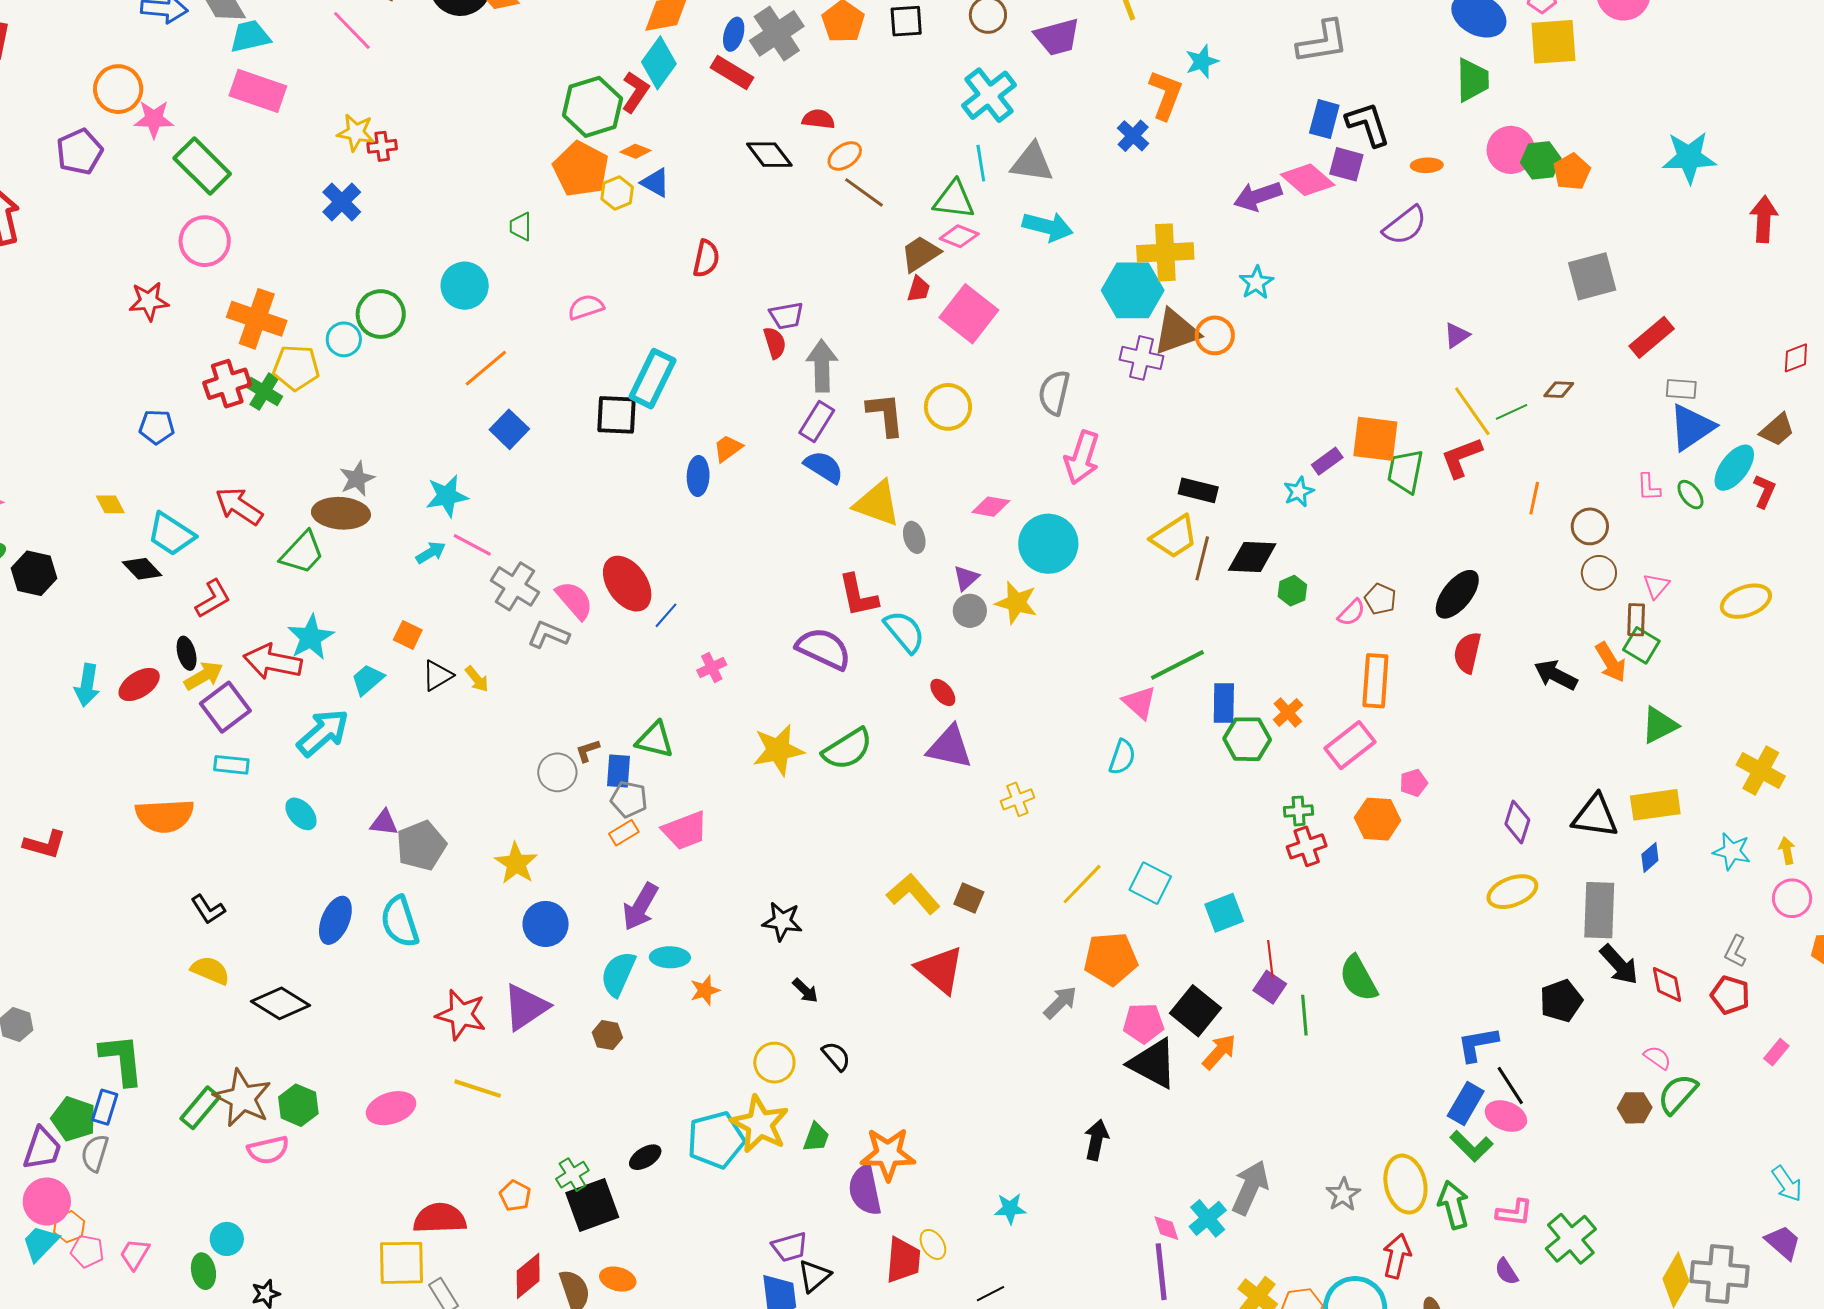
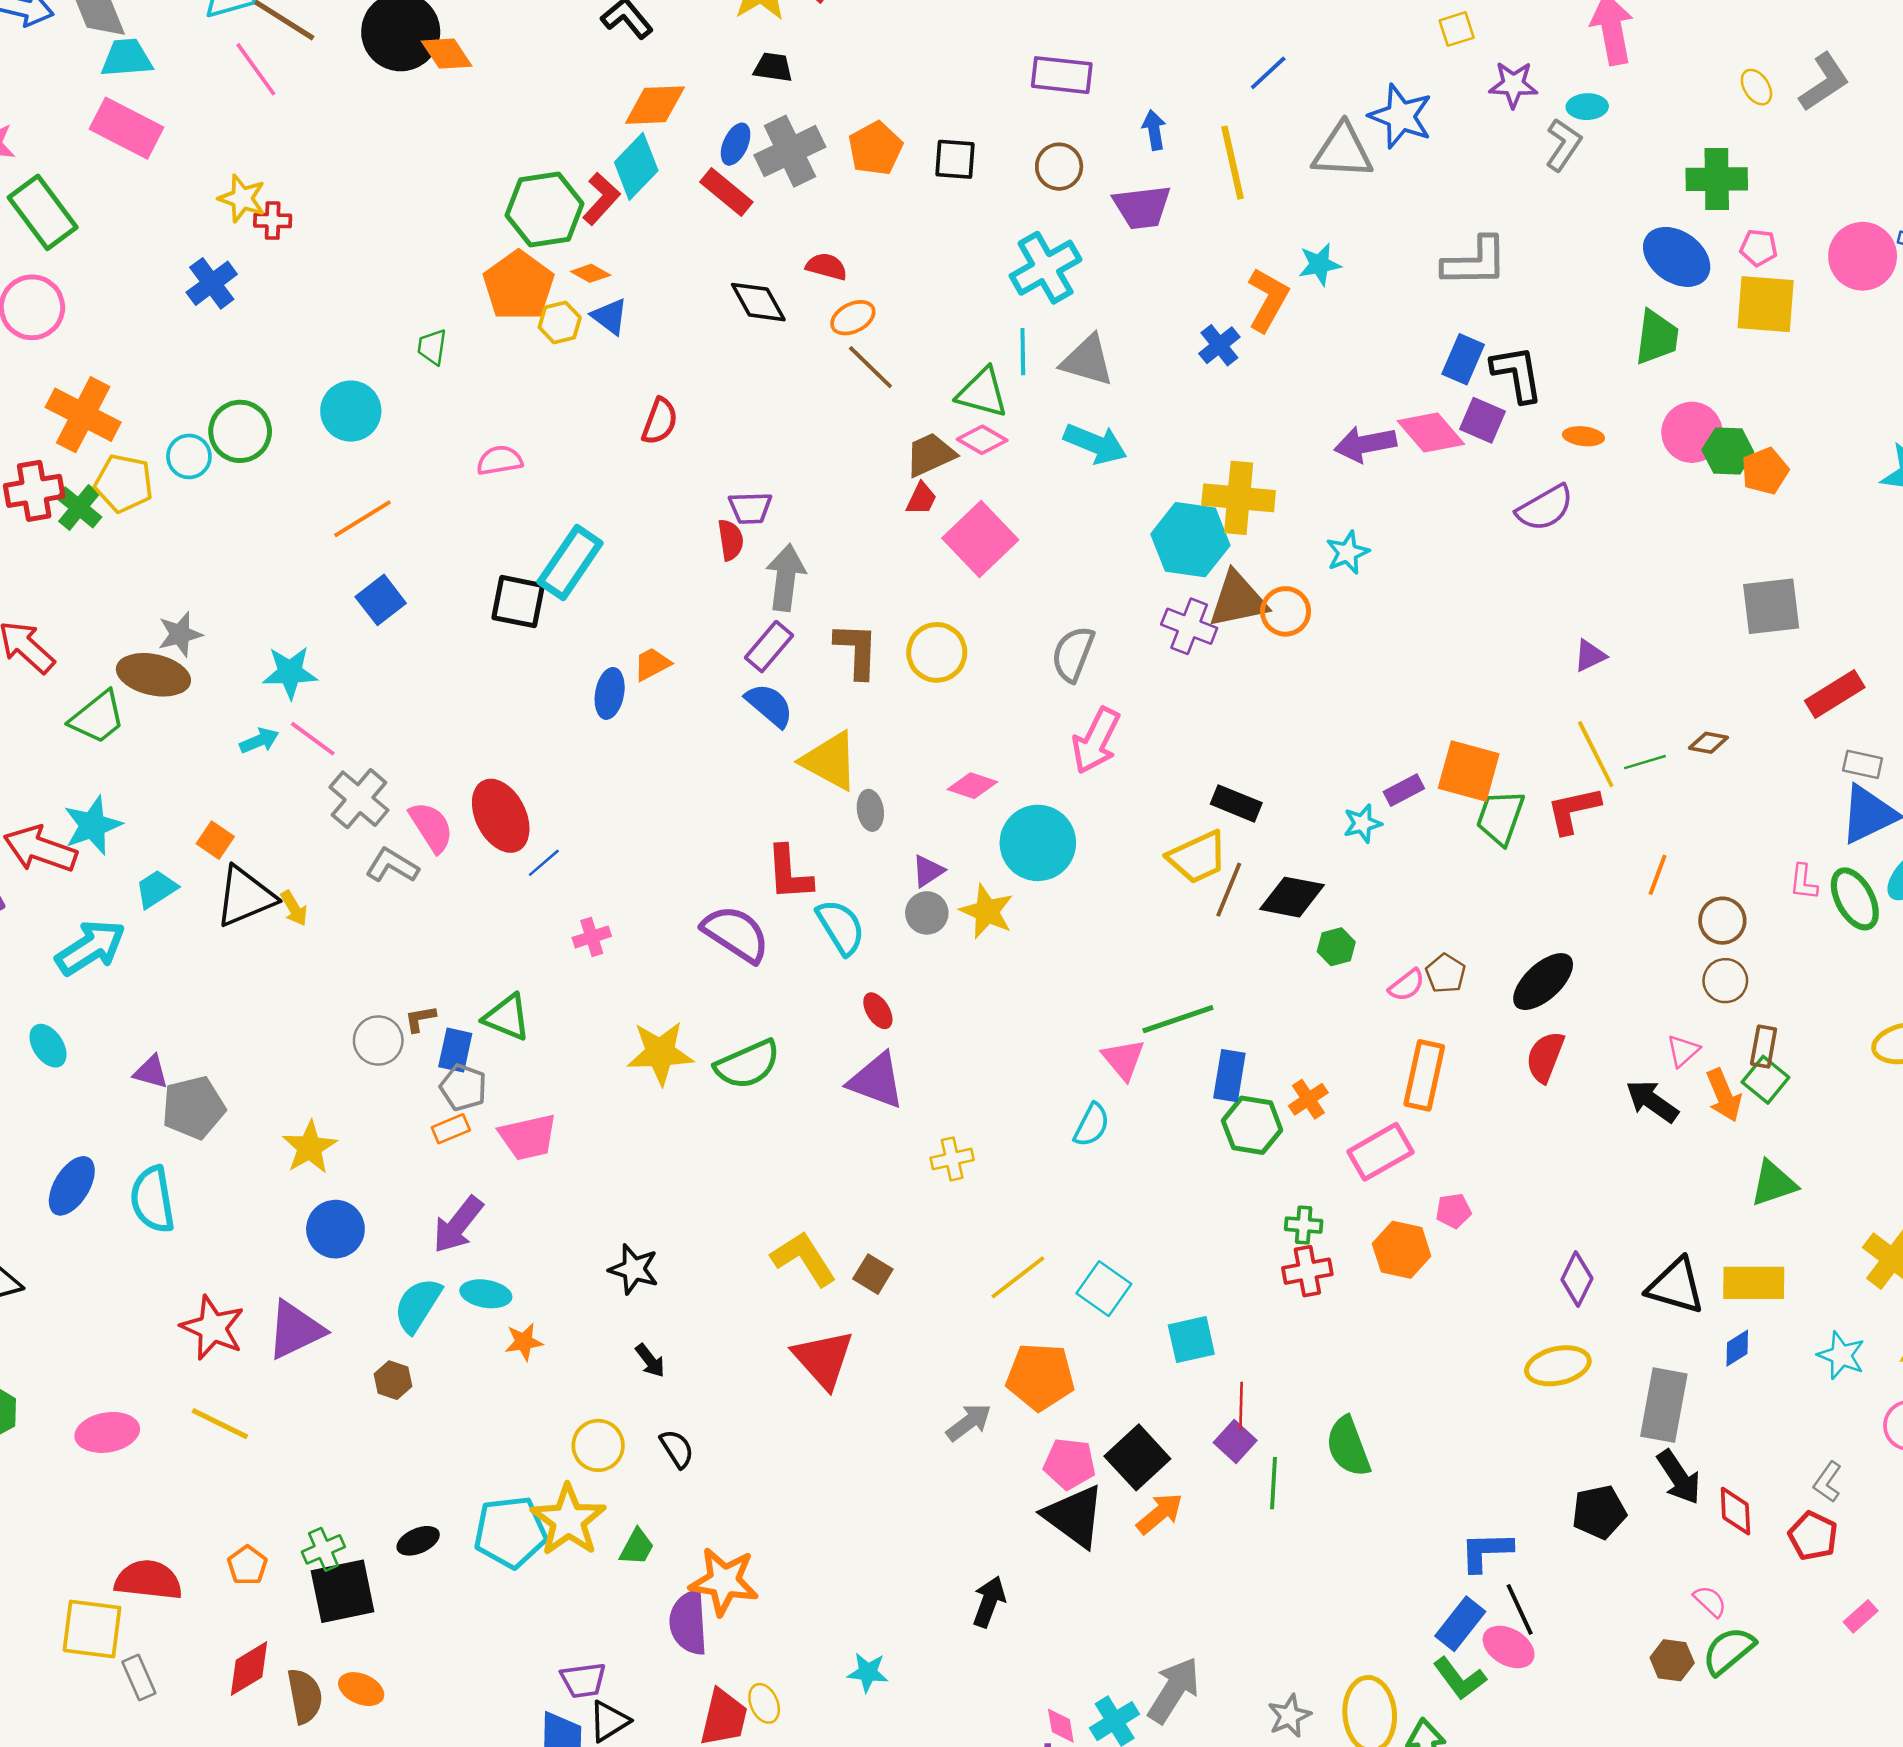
green ellipse: (1690, 495) -> (1855, 899), size x1.6
pink triangle: (1656, 586) -> (1683, 1051), moved
black triangle: (437, 675) -> (245, 897), size x1.6

